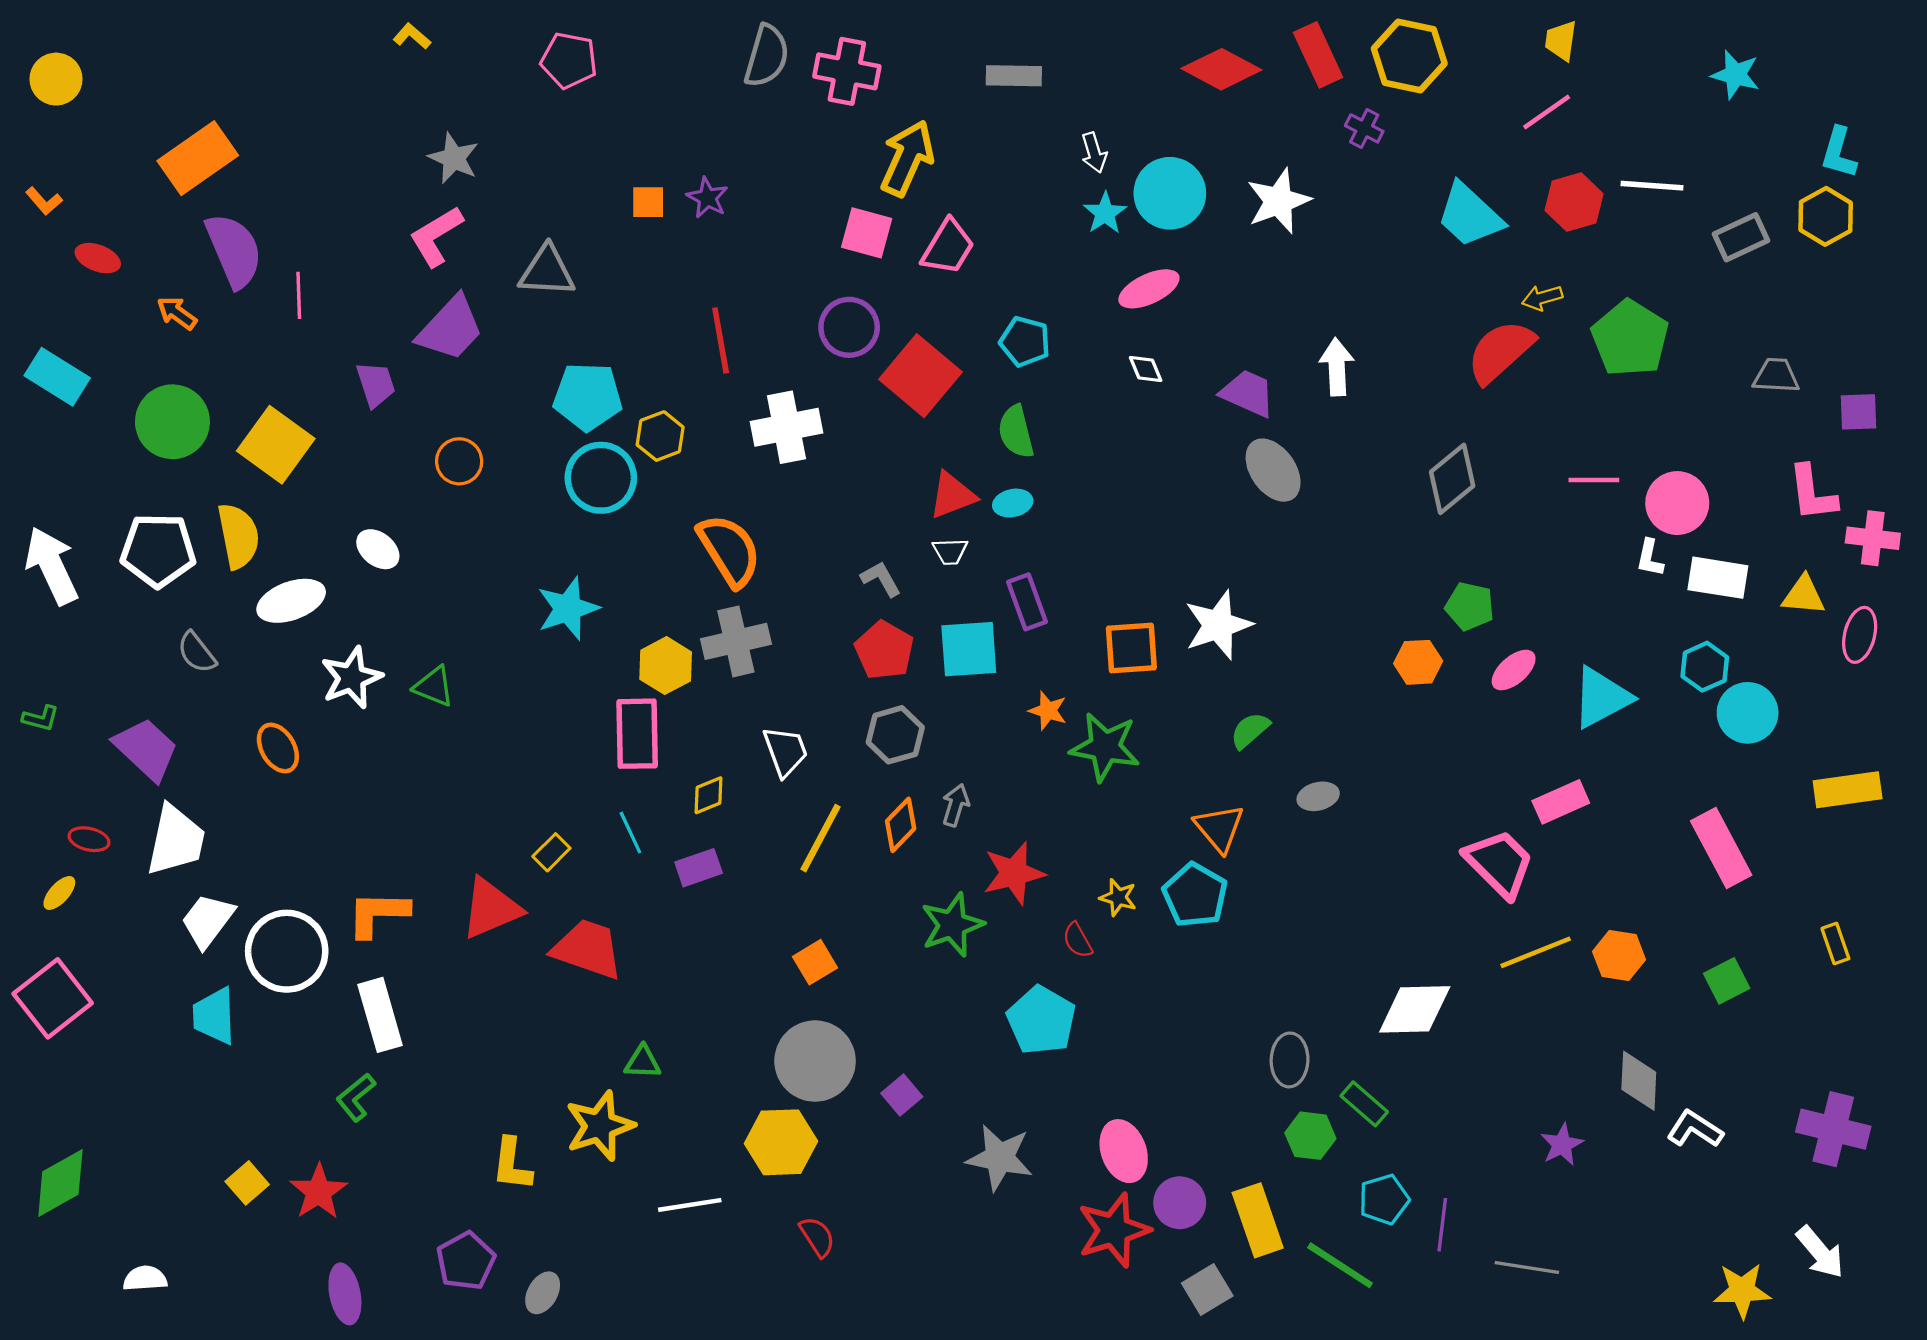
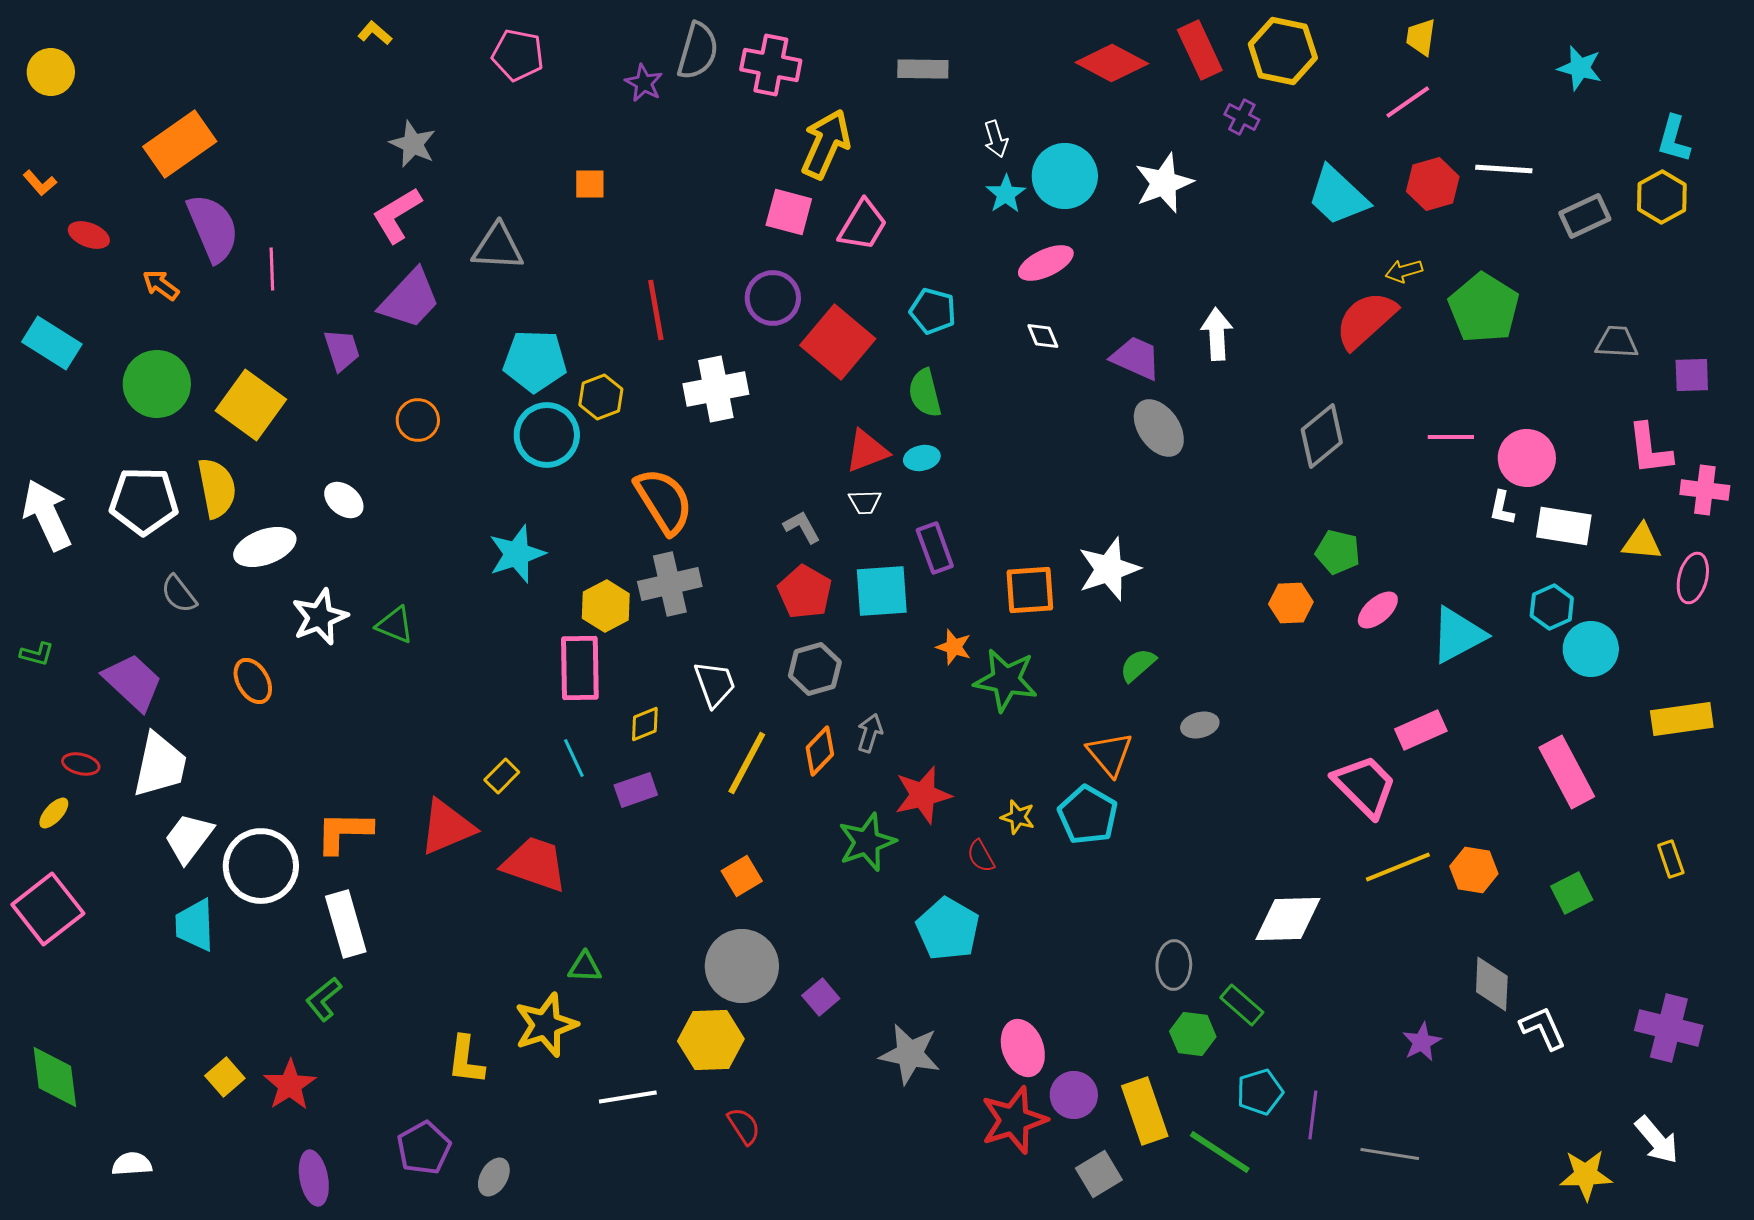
purple star: (707, 198) -> (644, 83), moved
white L-shape: (1695, 1129) -> (1543, 1028), turned 33
green diamond: (60, 1183) -> (55, 1077), turned -68

